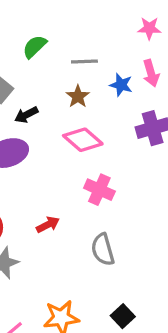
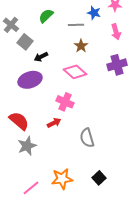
blue star: (121, 85) -> (94, 13), moved
brown star: (78, 96) -> (81, 46), moved
pink cross: (99, 190) -> (65, 102), moved

